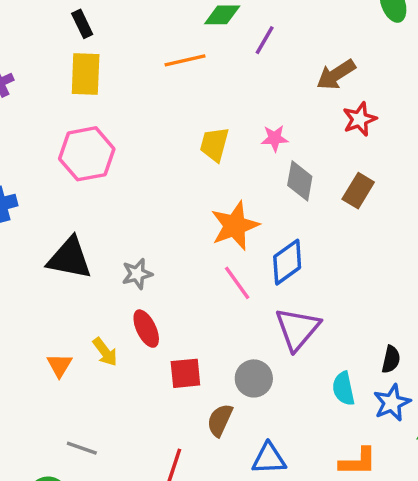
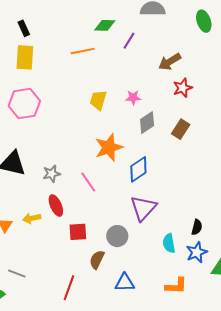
gray diamond: (300, 181) -> (147, 123), turned 45
pink line: (237, 283) -> (88, 182), moved
yellow arrow: (105, 352) -> (32, 218), turned 114

